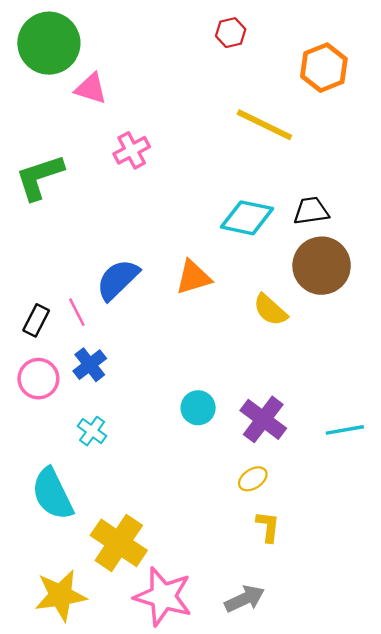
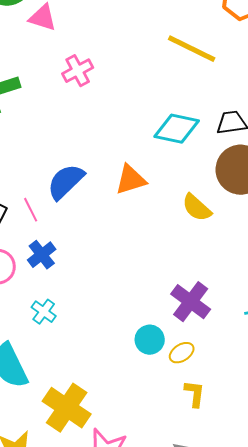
cyan circle: (198, 408) -> (150, 340), moved

